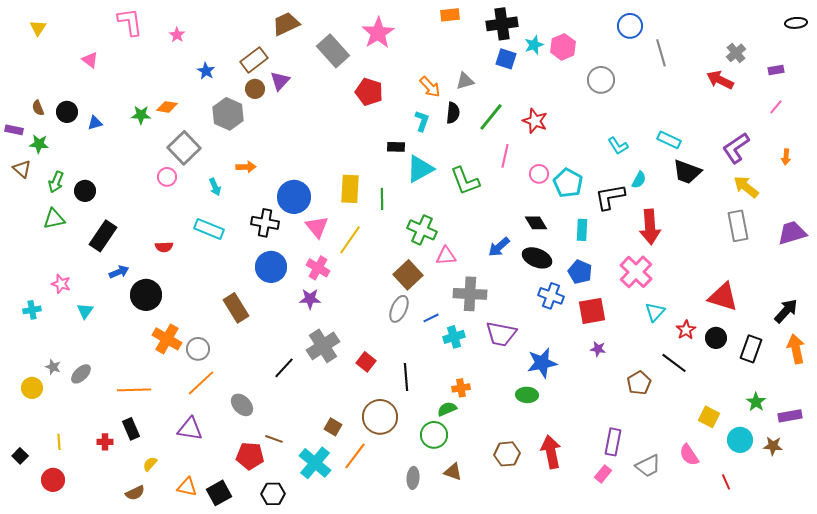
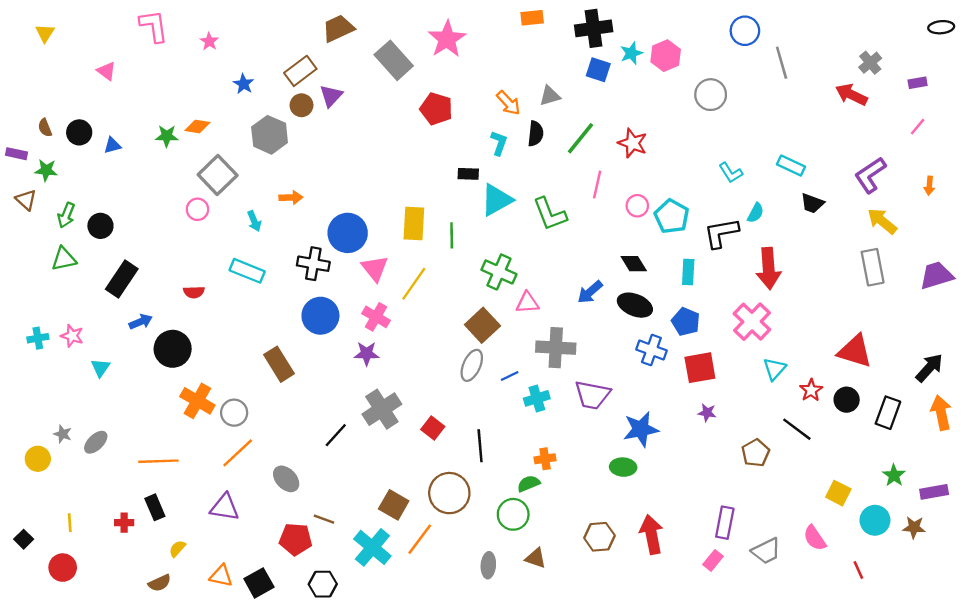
black trapezoid: (687, 172) -> (812, 203), size x0.7
cyan cross: (32, 310) -> (38, 338), moved
brown square: (333, 427) -> (394, 505), size x1.4

